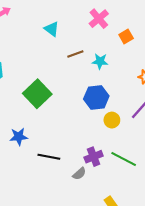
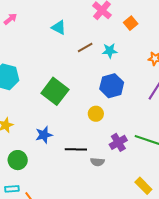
yellow circle: (112, 120) -> (96, 114), moved
gray semicircle: (79, 174) -> (97, 162), moved, turned 56

